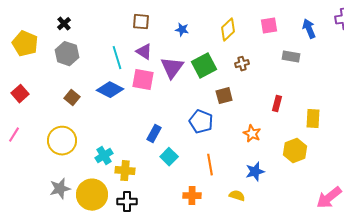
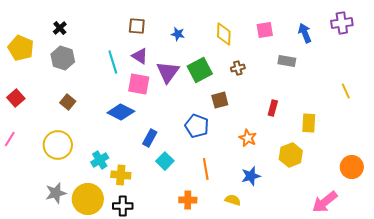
yellow diamond: (228, 30) -> (224, 34), turned -45
blue diamond: (110, 90) -> (121, 112), moved

